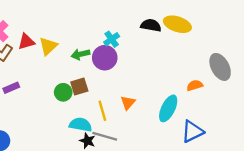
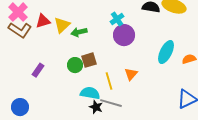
green arrow: (80, 54) -> (79, 32), moved
purple circle: (105, 58) -> (124, 35), moved
purple rectangle: (11, 88) -> (38, 70), moved, turned -32
cyan ellipse: (168, 108) -> (166, 52), moved

